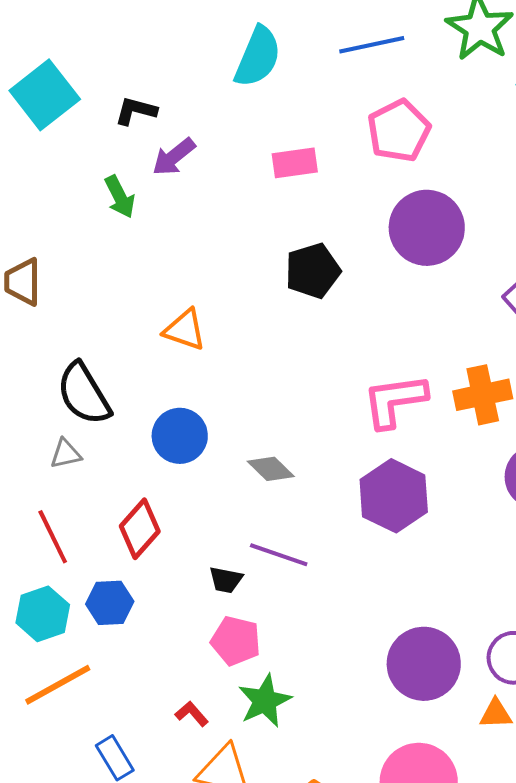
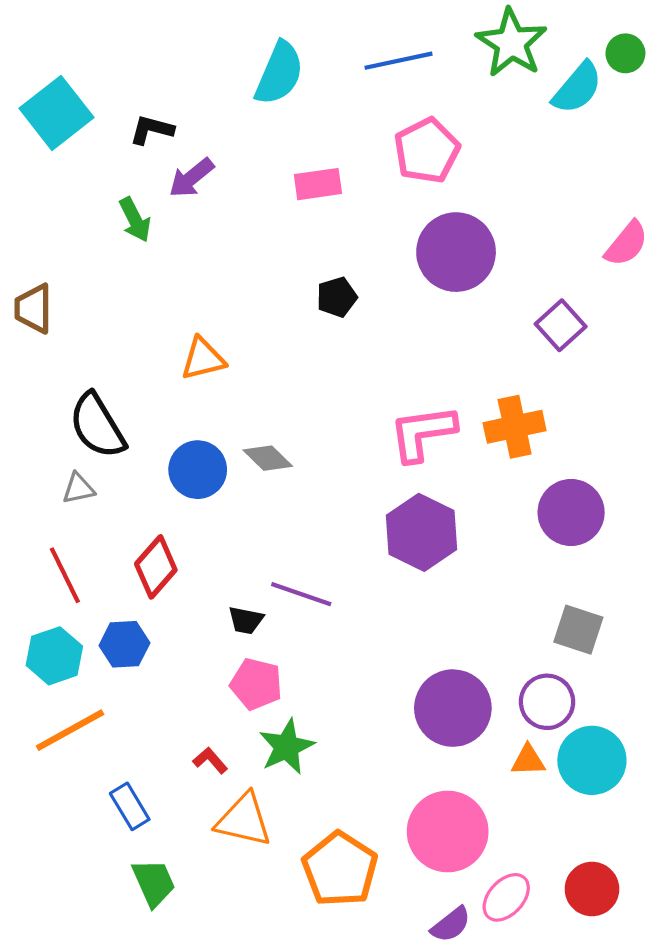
black pentagon: (313, 271) -> (337, 297), size x0.7
orange triangle: (185, 330) -> (203, 359), turned -33
gray diamond: (271, 469) -> (268, 458), moved

